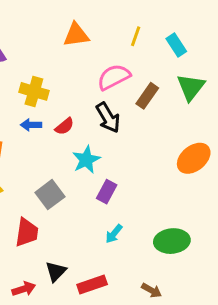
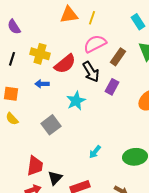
yellow line: (136, 36) -> (92, 18), moved
blue arrow: (31, 125) -> (42, 84), moved
red semicircle: (64, 126) -> (65, 64), moved, size x1.6
purple rectangle: (107, 192) -> (112, 87), moved
red trapezoid: (27, 232) -> (35, 166), moved

